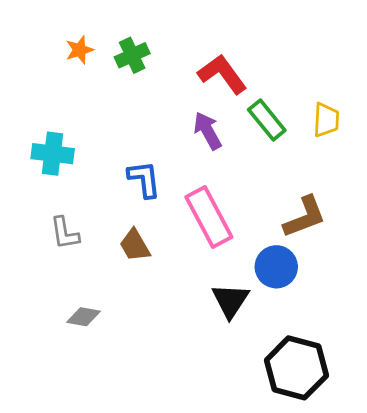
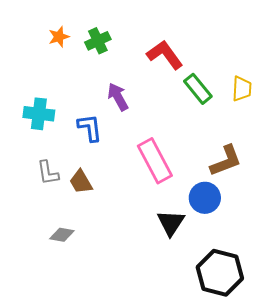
purple arrow: (208, 131) -> (118, 97), moved
blue L-shape: (144, 179) -> (90, 128), moved
brown trapezoid: (135, 245) -> (81, 182), moved

